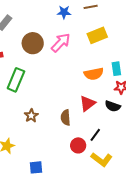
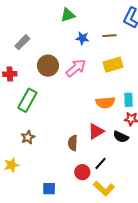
brown star: (31, 116) -> (28, 137), moved
blue square: (36, 167) -> (49, 189), moved

